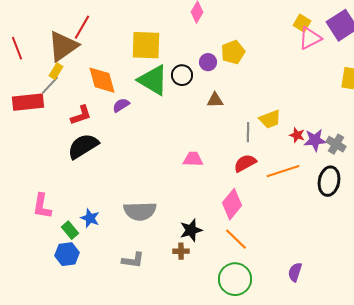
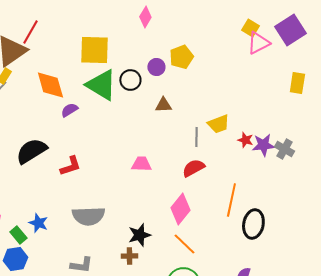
red L-shape: (81, 115) -> (70, 166), moved
orange line: (283, 171) -> (231, 200), moved, turned -60
black ellipse: (329, 181) -> (253, 224), moved

